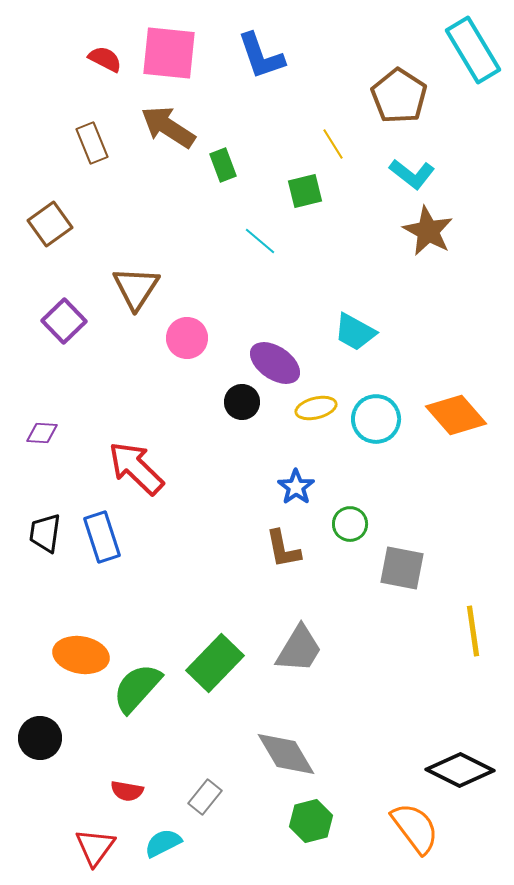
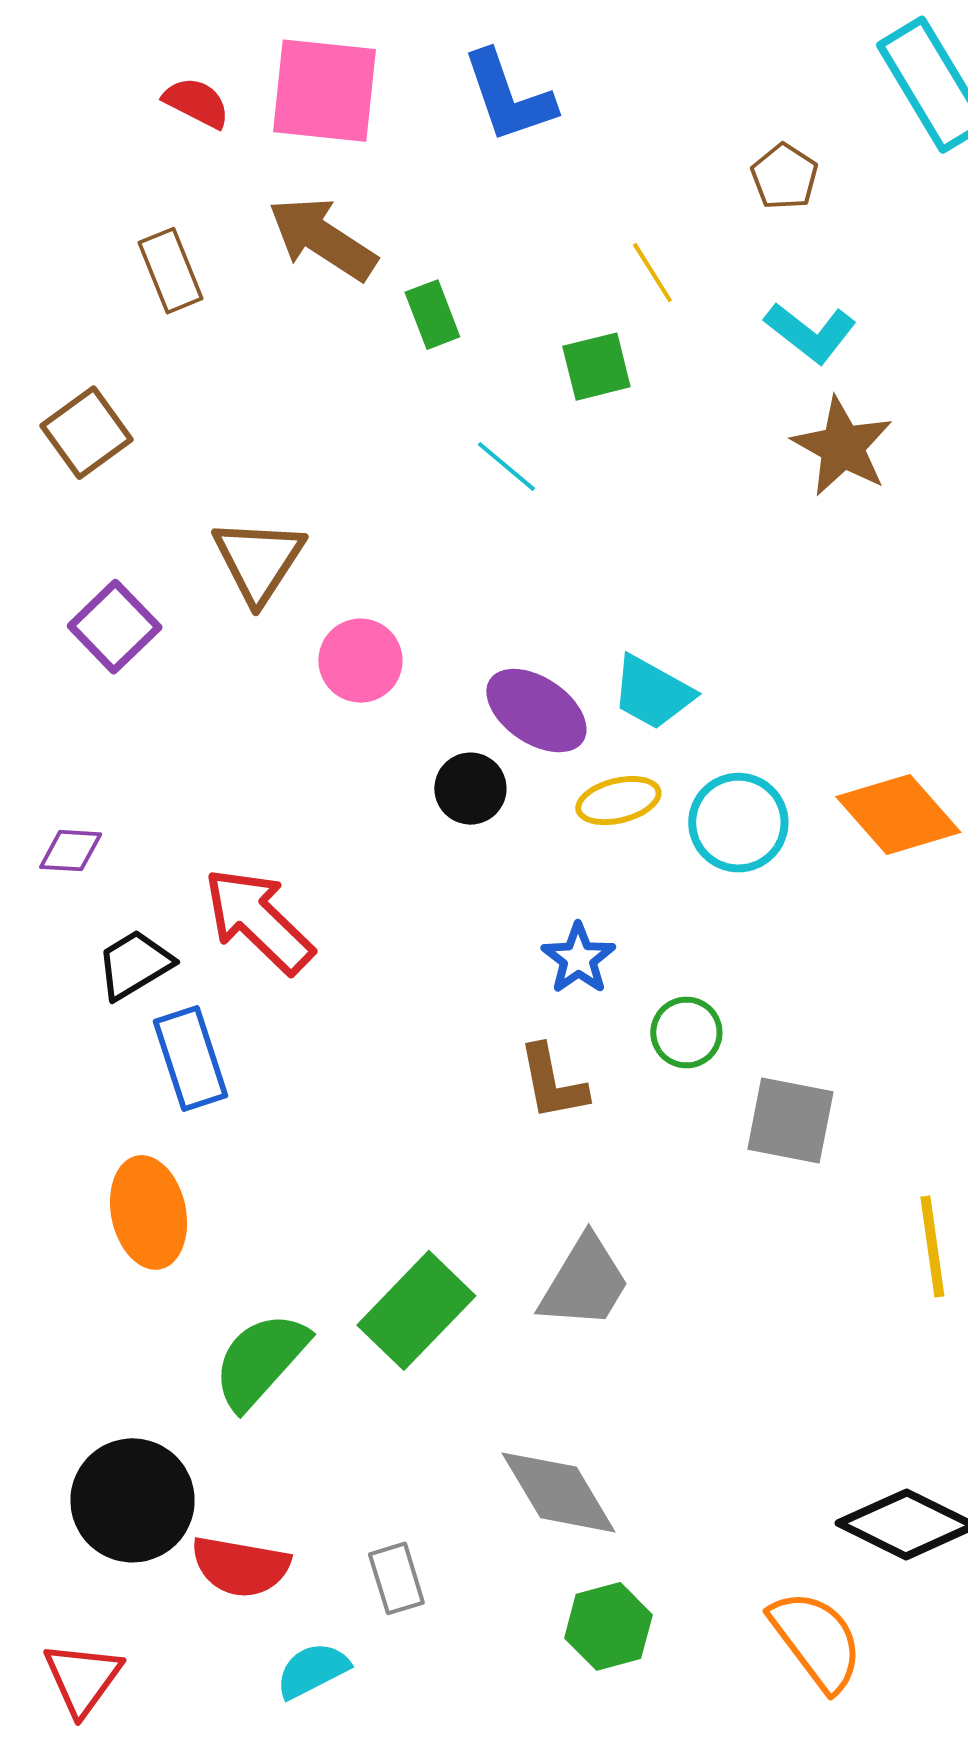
brown pentagon: (399, 96) -> (784, 177), size x0.6
cyan trapezoid: (355, 332) -> (652, 693), moved
black trapezoid: (45, 533) -> (135, 965), moved, turned 51
orange ellipse: (81, 655) -> (149, 1212), moved, turned 68
black circle: (40, 738) -> (133, 1500), moved, size x1.4
red semicircle: (127, 791) -> (240, 1566), size x1.5
gray rectangle: (205, 797) -> (396, 1578), turned -56
red triangle: (95, 847) -> (83, 1678), moved

